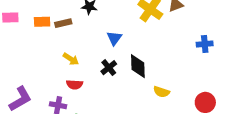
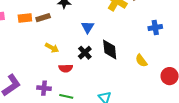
blue cross: (205, 44) -> (155, 28), moved
red semicircle: (75, 85) -> (66, 68), moved
yellow semicircle: (161, 92) -> (141, 61), moved, turned 40

